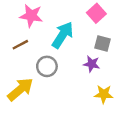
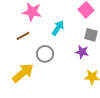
cyan arrow: (63, 35) -> (58, 28), size x0.7

